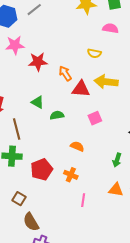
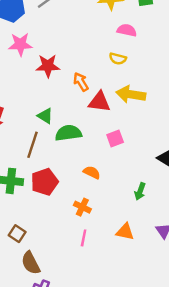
pink semicircle: (110, 28) -> (127, 30), moved
green semicircle: (57, 115) -> (68, 133), size x1.5
brown line: (17, 129) -> (33, 145), moved, turned 30
red pentagon: (42, 169) -> (44, 182), moved
orange triangle: (116, 190) -> (125, 232), moved
pink line: (83, 200) -> (84, 238), moved

